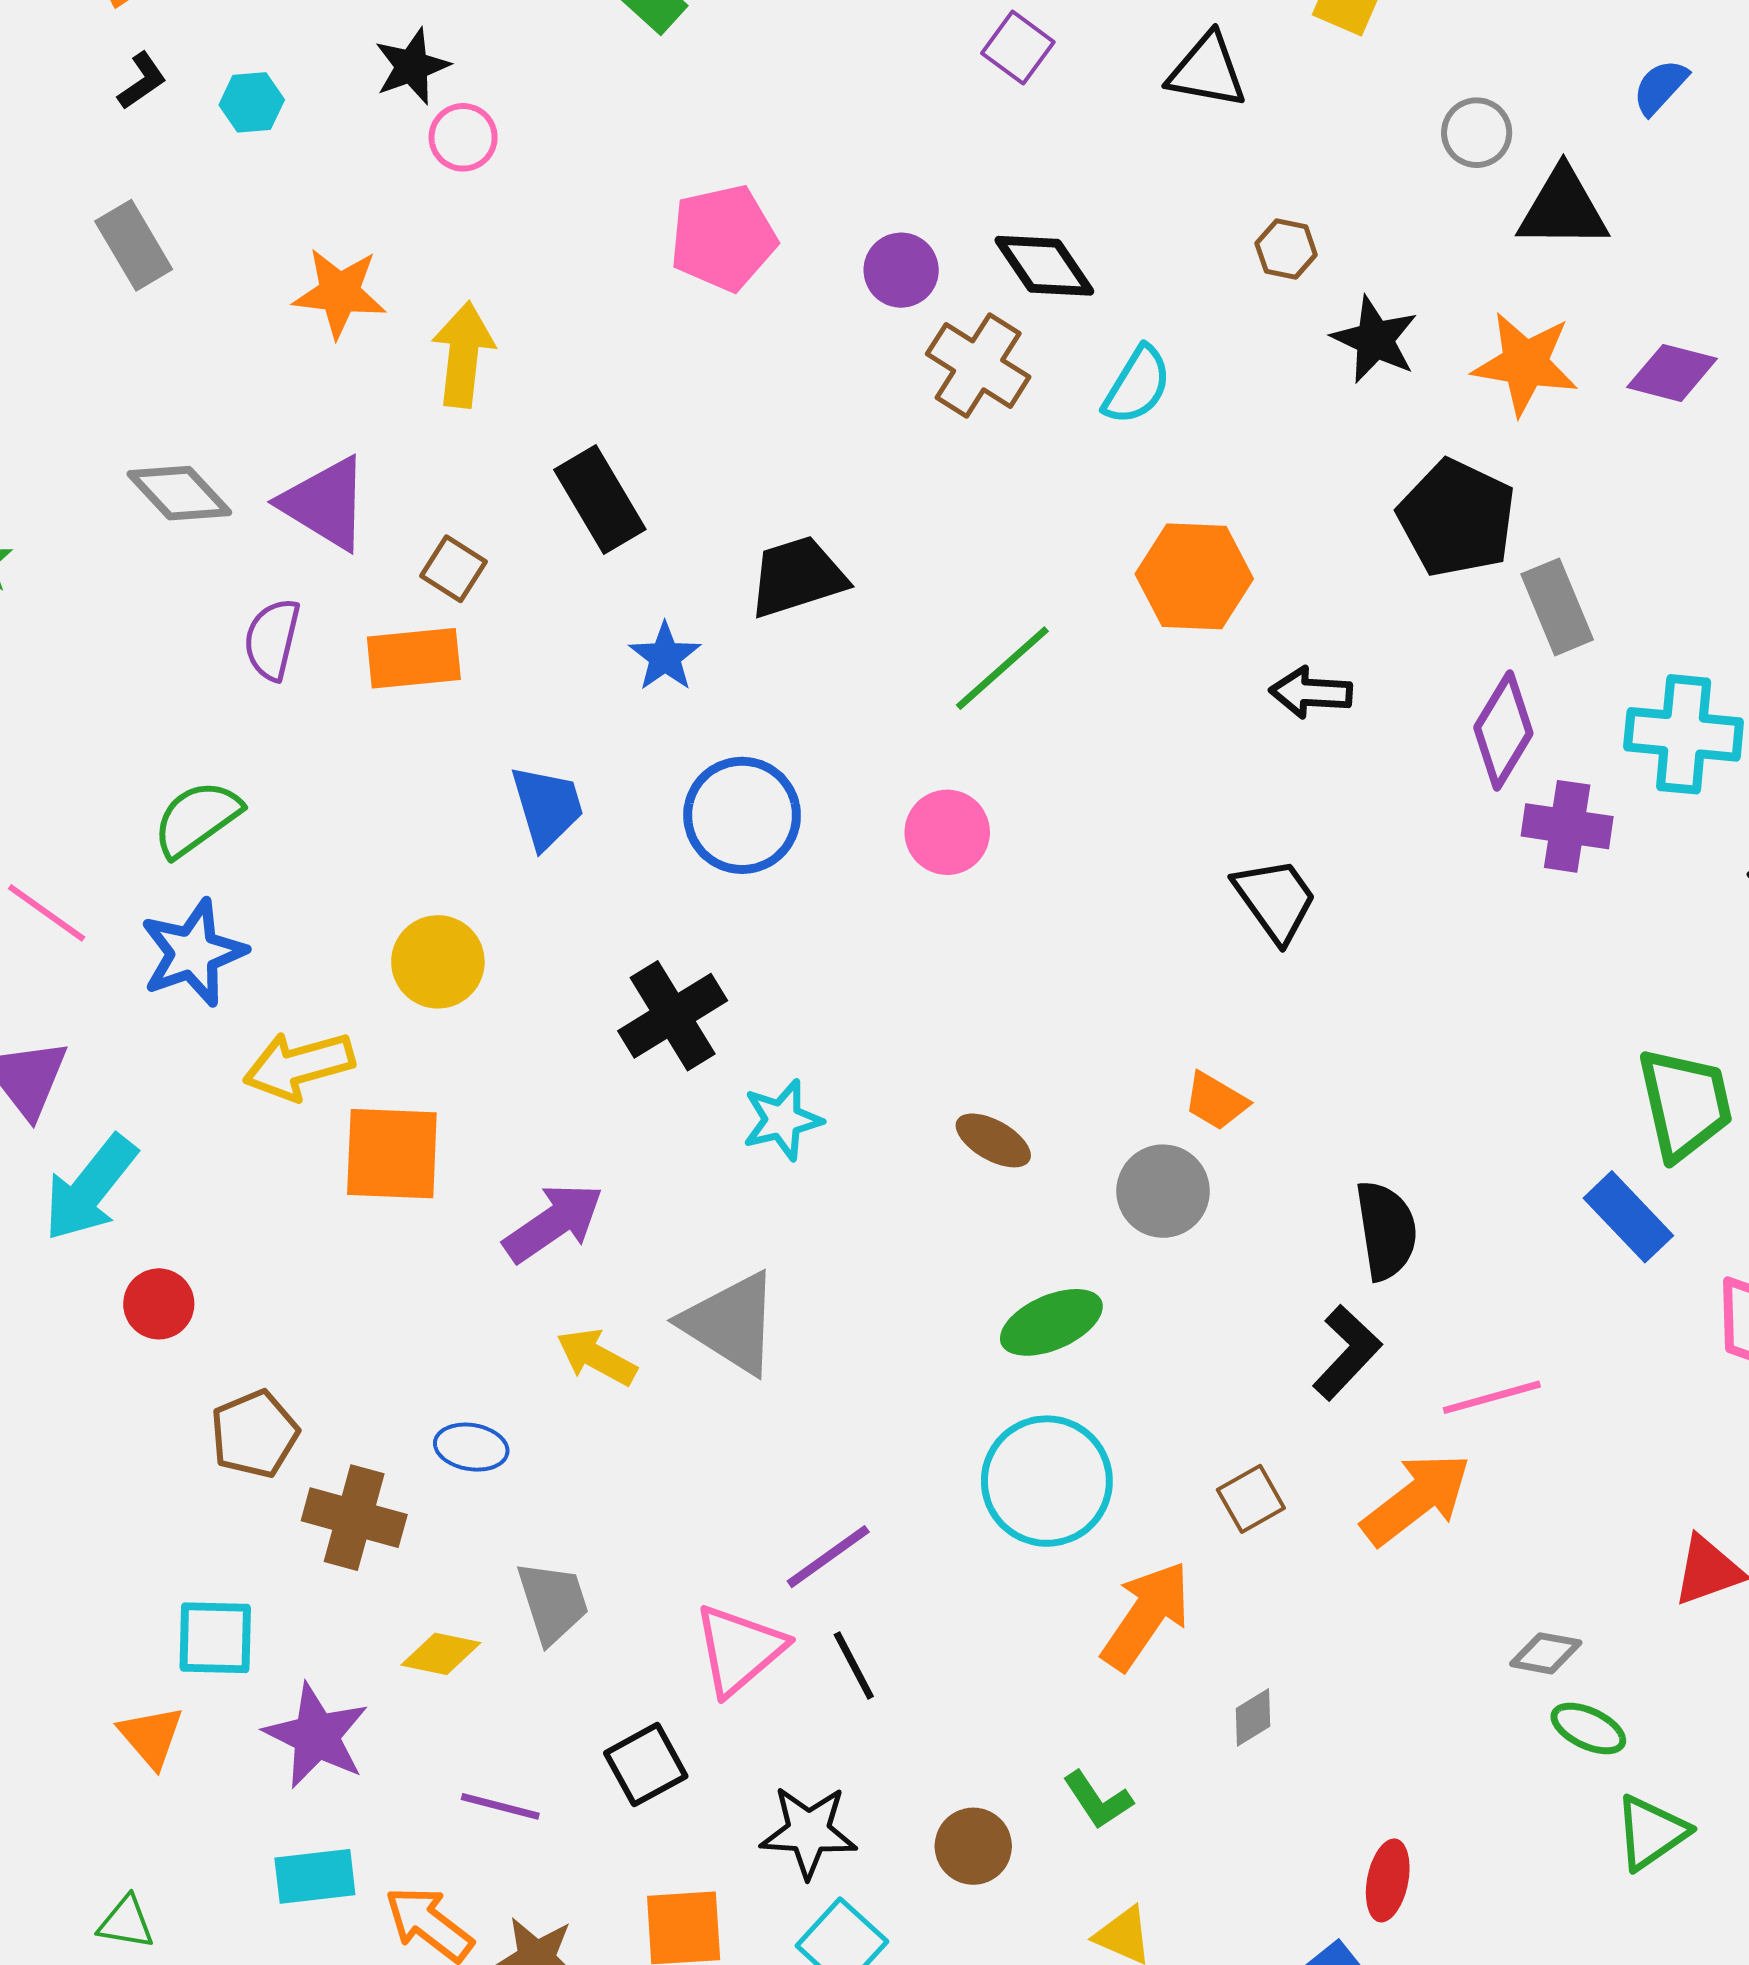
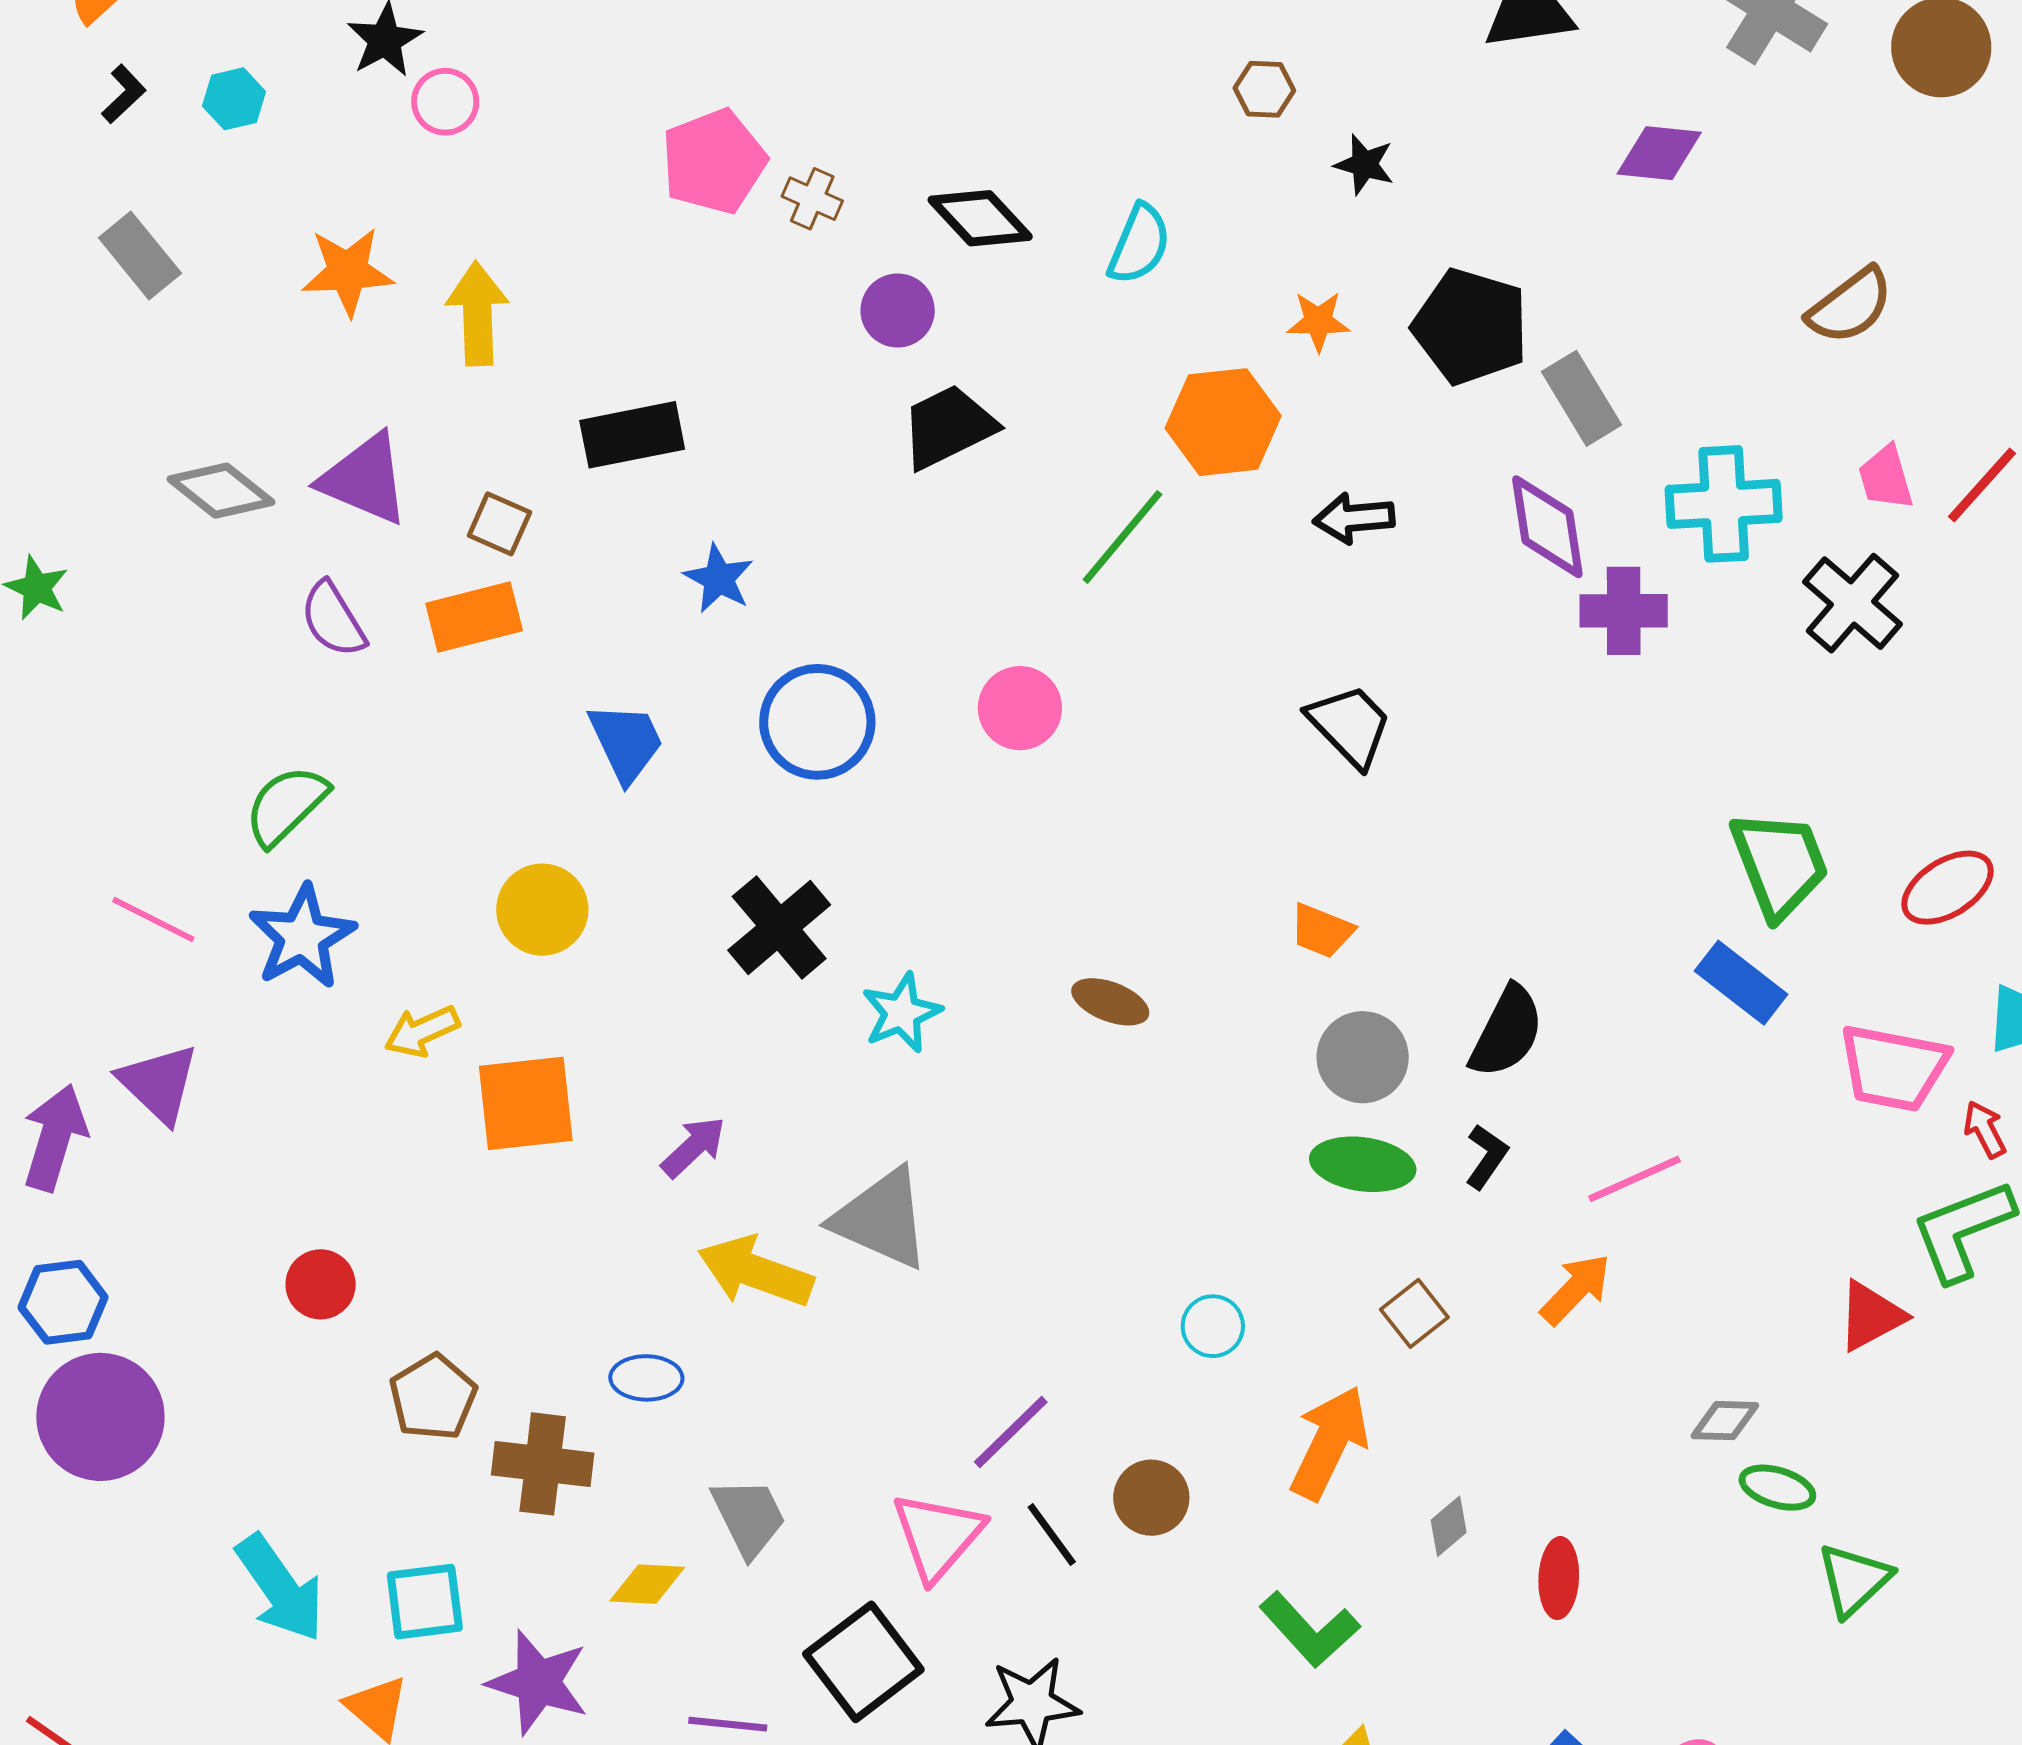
black diamond: (1044, 266) -> (980, 218), moved
purple circle: (901, 270) -> (898, 310), moved
black star: (1375, 340) -> (1364, 164), size x0.7
orange star: (1525, 364) -> (1318, 321), moved, size x0.6
brown cross: (978, 365) -> (812, 199), moved, size x0.6
black rectangle: (600, 500) -> (632, 435), turned -62
black trapezoid: (797, 577) -> (948, 427), moved
purple semicircle: (272, 639) -> (333, 619), turned -36
green line: (1002, 668) -> (1122, 537), moved
purple diamond: (1503, 730) -> (1547, 527), turned -31
yellow arrow: (299, 1066) -> (422, 1031), size x0.7
cyan arrow: (90, 1188) -> (280, 1588), moved, turned -65
gray circle: (1163, 1191) -> (1363, 1057), moved
purple arrow: (554, 1223) -> (694, 1147), size x0.7
black semicircle: (1386, 1230) -> (1507, 1032), turned 44
green ellipse: (1051, 1322) -> (1363, 1164), moved, turned 40
black L-shape: (1347, 1353) -> (1487, 1157), size x0.7
yellow arrow: (597, 1357) -> (755, 1272), size x1.4
cyan circle: (1047, 1481) -> (1213, 1326), size x0.5
orange arrow: (1416, 1499) -> (1576, 1289), size x0.7
black square: (646, 1765) -> (863, 1662), size x1.4
green L-shape: (1098, 1800) -> (1310, 1630), size x1.4
brown circle: (973, 1846) -> (1151, 1498), moved
red ellipse: (1388, 1880) -> (1559, 1578), moved

